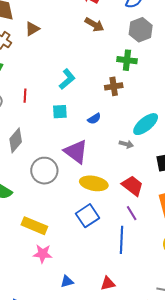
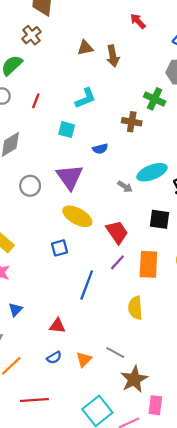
brown arrow: (94, 25) -> (113, 56), moved, turned 30
brown triangle: (32, 29) -> (85, 48), moved
gray circle: (44, 171) -> (30, 186), size x0.7
purple line: (132, 213) -> (117, 262), moved, turned 56
blue square: (87, 216) -> (60, 248), size x0.7
blue triangle: (67, 281) -> (15, 310), turned -48

